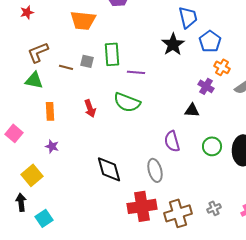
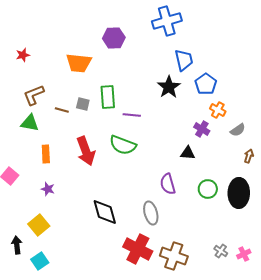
red arrow: (90, 108) -> (86, 151), size x1.6
yellow square: (32, 175) -> (39, 225), moved
red cross: (142, 206) -> (138, 249), turned 36
gray cross: (214, 208) -> (221, 251), moved, turned -32
brown cross: (178, 213) -> (174, 256), turned 36

